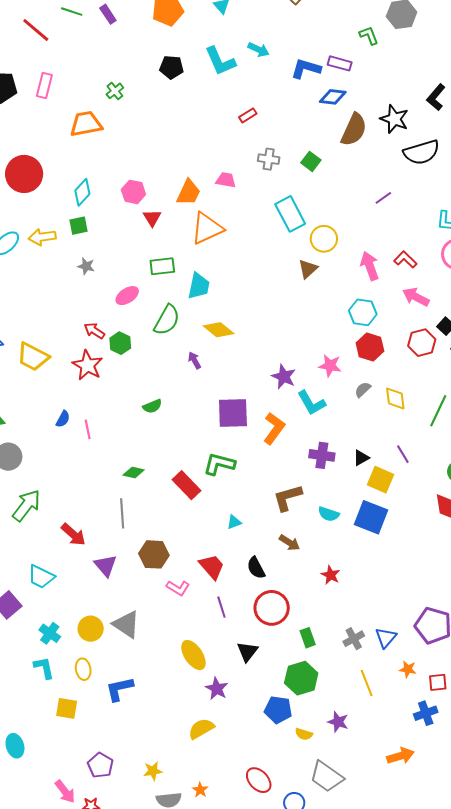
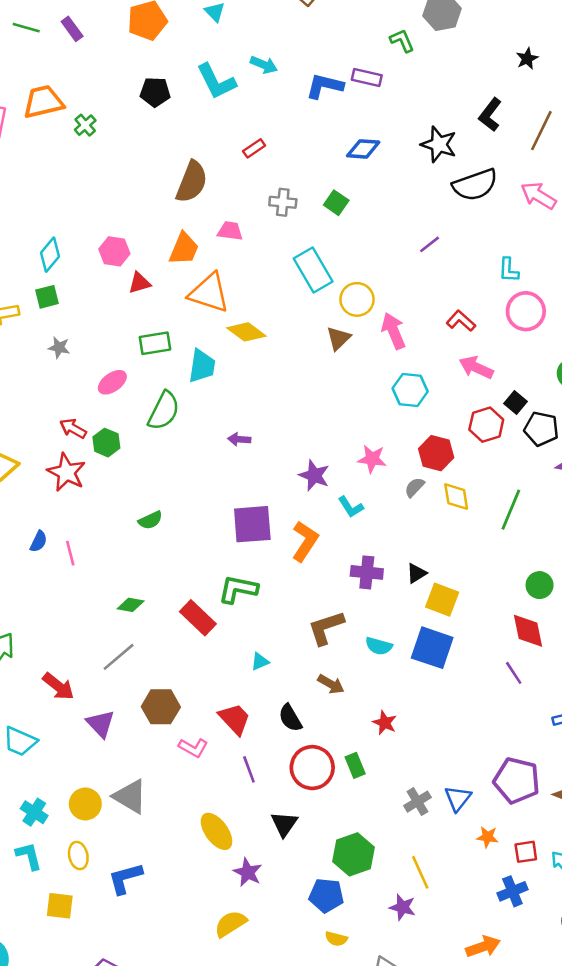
blue diamond: (333, 97) -> (363, 149), moved
orange trapezoid: (86, 124) -> (43, 102), moved
brown semicircle: (354, 130) -> (192, 182), moved
red triangle: (152, 218) -> (139, 283), turned 48
orange triangle: (207, 228) -> (209, 293), turned 45
pink arrow: (370, 266) -> (393, 331), moved
yellow diamond: (219, 330) -> (246, 332), moved
red hexagon: (370, 347) -> (436, 453), moved
purple arrow: (194, 360) -> (239, 439), moved, turned -54
cyan L-shape: (311, 403) -> (351, 507), size x0.7
purple line: (403, 454) -> (514, 673), moved
gray line: (122, 513) -> (119, 657), turned 56
green rectangle: (308, 638) -> (355, 765), moved
yellow line: (367, 683) -> (420, 872), moved
yellow semicircle: (304, 734) -> (336, 939), moved

